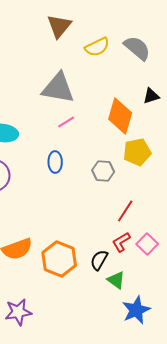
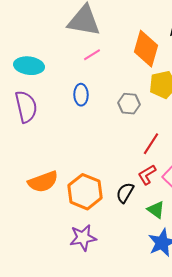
green triangle: (116, 280) -> (156, 210), moved
purple star: (18, 312) -> (83, 238), moved

